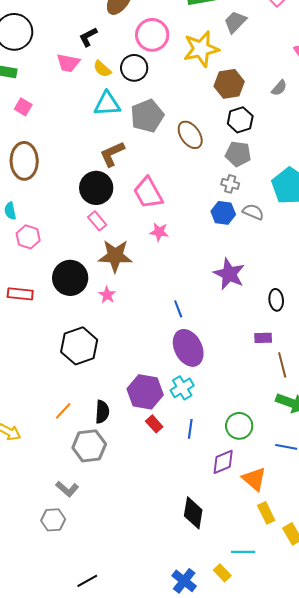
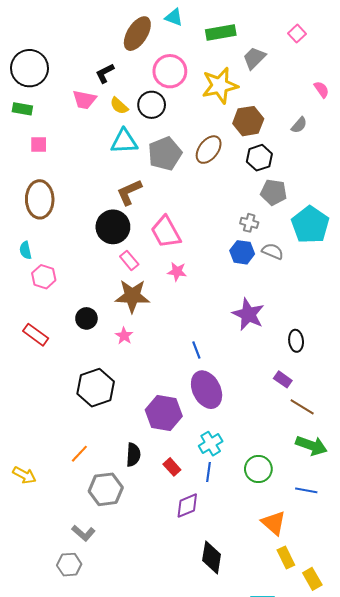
pink square: (23, 107) -> (39, 144), turned -30
brown ellipse: (190, 135) -> (209, 150), moved, turned 72
gray pentagon: (238, 154) -> (274, 192), moved
pink rectangle: (97, 221) -> (129, 260), moved
black circle: (70, 278) -> (86, 318), size x0.6
red rectangle: (20, 294) -> (36, 335), turned 30
purple rectangle: (263, 338) -> (283, 379), turned 36
brown line: (282, 365) -> (302, 407), turned -45
cyan cross: (182, 388) -> (211, 444), moved
purple hexagon: (145, 392) -> (164, 413), moved
black semicircle: (102, 412) -> (133, 455), moved
purple diamond: (223, 462) -> (187, 506), moved

